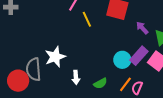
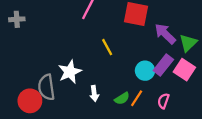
yellow line: (87, 19) -> (107, 47), moved
purple arrow: (142, 28) -> (165, 34), size x1.5
orange line: (125, 84) -> (137, 98), moved

